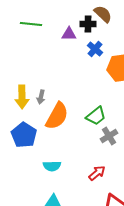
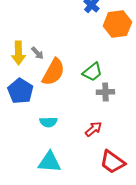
gray arrow: (41, 97) -> (37, 53), turned -56
gray cross: (109, 136) -> (105, 92), turned 30

